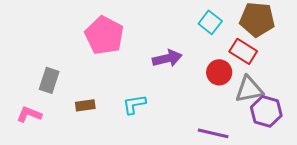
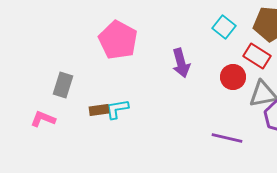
purple arrow: (167, 58) -> (181, 63), turned 88
cyan L-shape: (134, 104) -> (117, 109), moved

